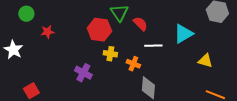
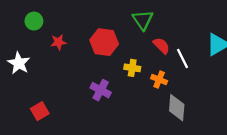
red semicircle: (140, 24) -> (161, 46), moved
red hexagon: (99, 30) -> (104, 42), moved
white line: (153, 46) -> (183, 58), turned 66

